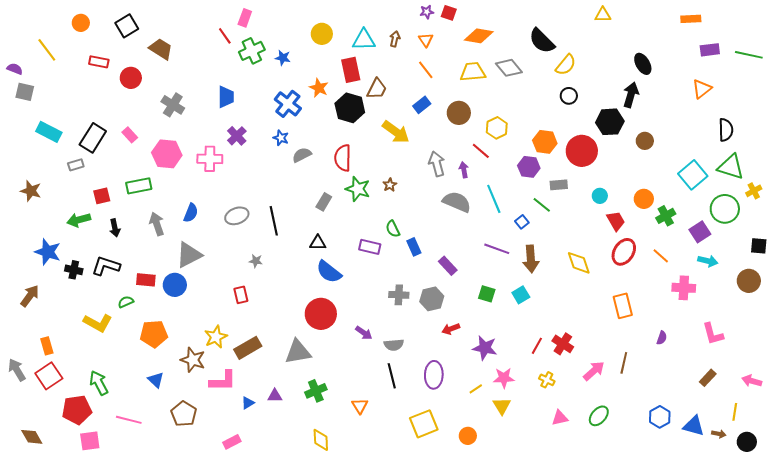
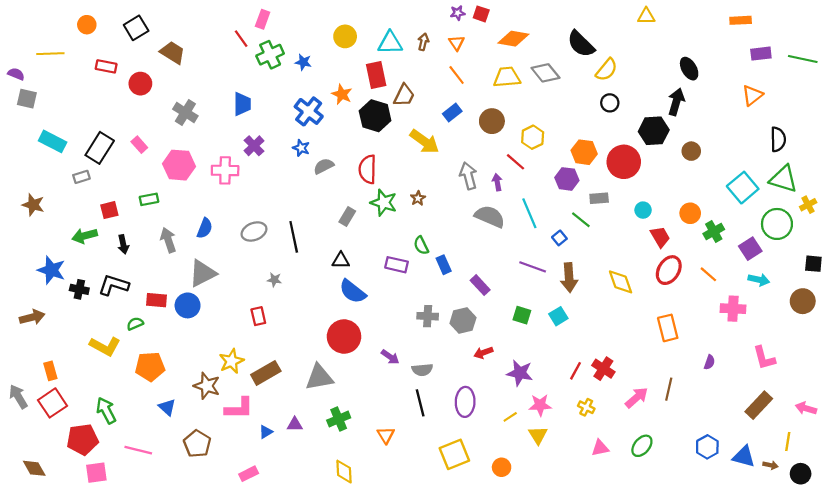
yellow line: (47, 50) -> (50, 54), turned -55
green rectangle: (139, 186) -> (149, 199), size x0.7
brown arrow: (30, 296) -> (32, 317), turned 40
orange pentagon: (154, 334) -> (150, 367), moved
brown rectangle: (708, 378) -> (759, 405), size x1.5

